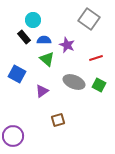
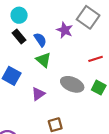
cyan circle: (33, 20) -> (19, 15), moved
blue semicircle: (44, 40) -> (40, 40), turned 56
purple star: (67, 45) -> (65, 30), moved

